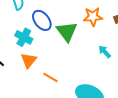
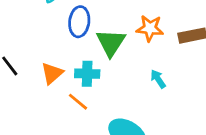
blue ellipse: (42, 20) -> (79, 22), turned 35
cyan cross: (24, 37) -> (87, 74), moved, turned -36

